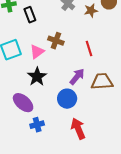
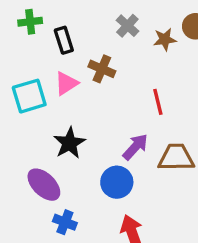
brown cross: (56, 41) -> (102, 69), moved
pink triangle: (37, 52) -> (66, 83), moved
blue cross: (37, 125) -> (65, 222), turned 32

